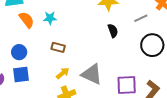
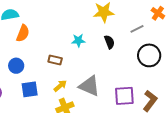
cyan star: (50, 18) -> (78, 40), moved
orange semicircle: (27, 20) -> (23, 33), turned 60
blue square: (21, 75) -> (30, 89), moved

